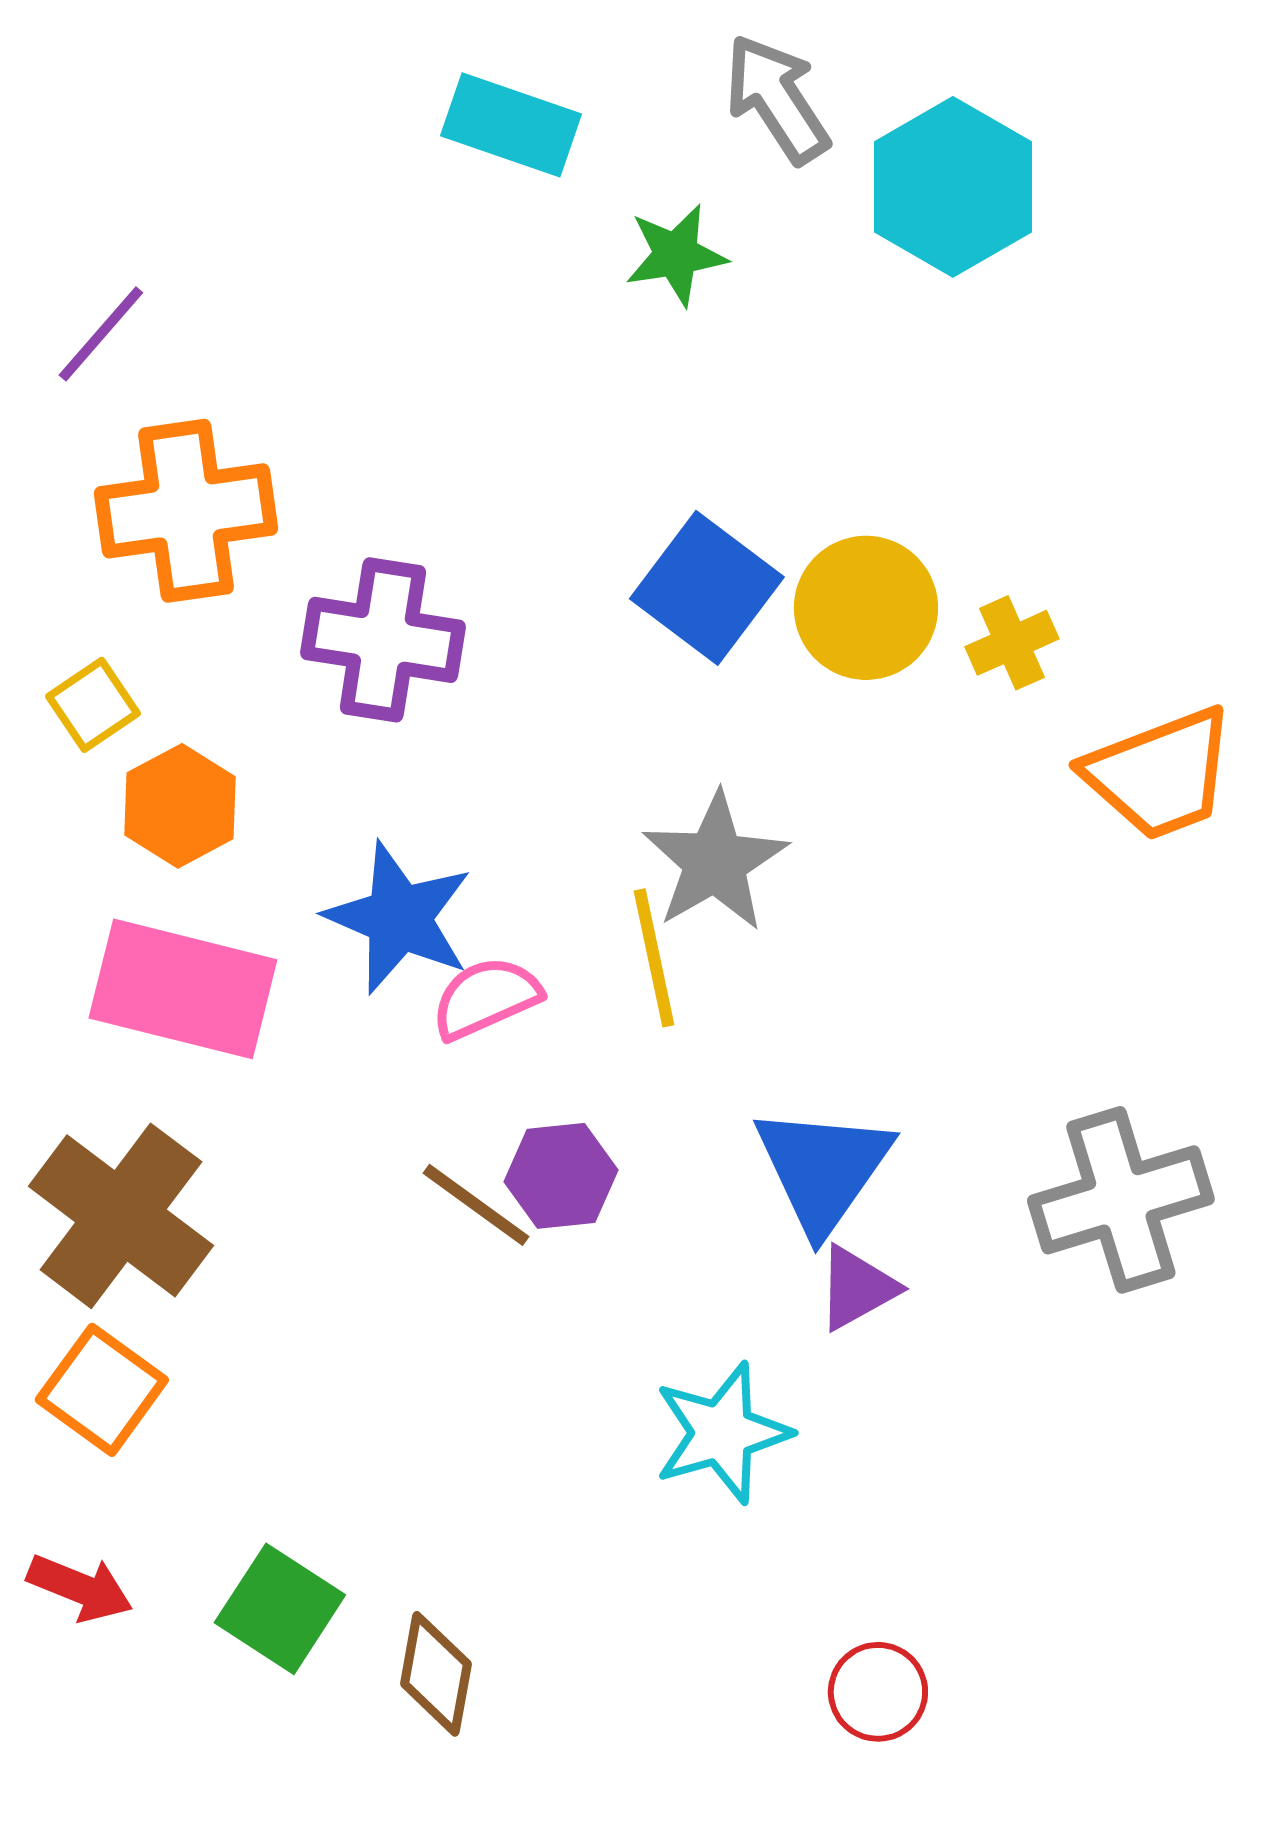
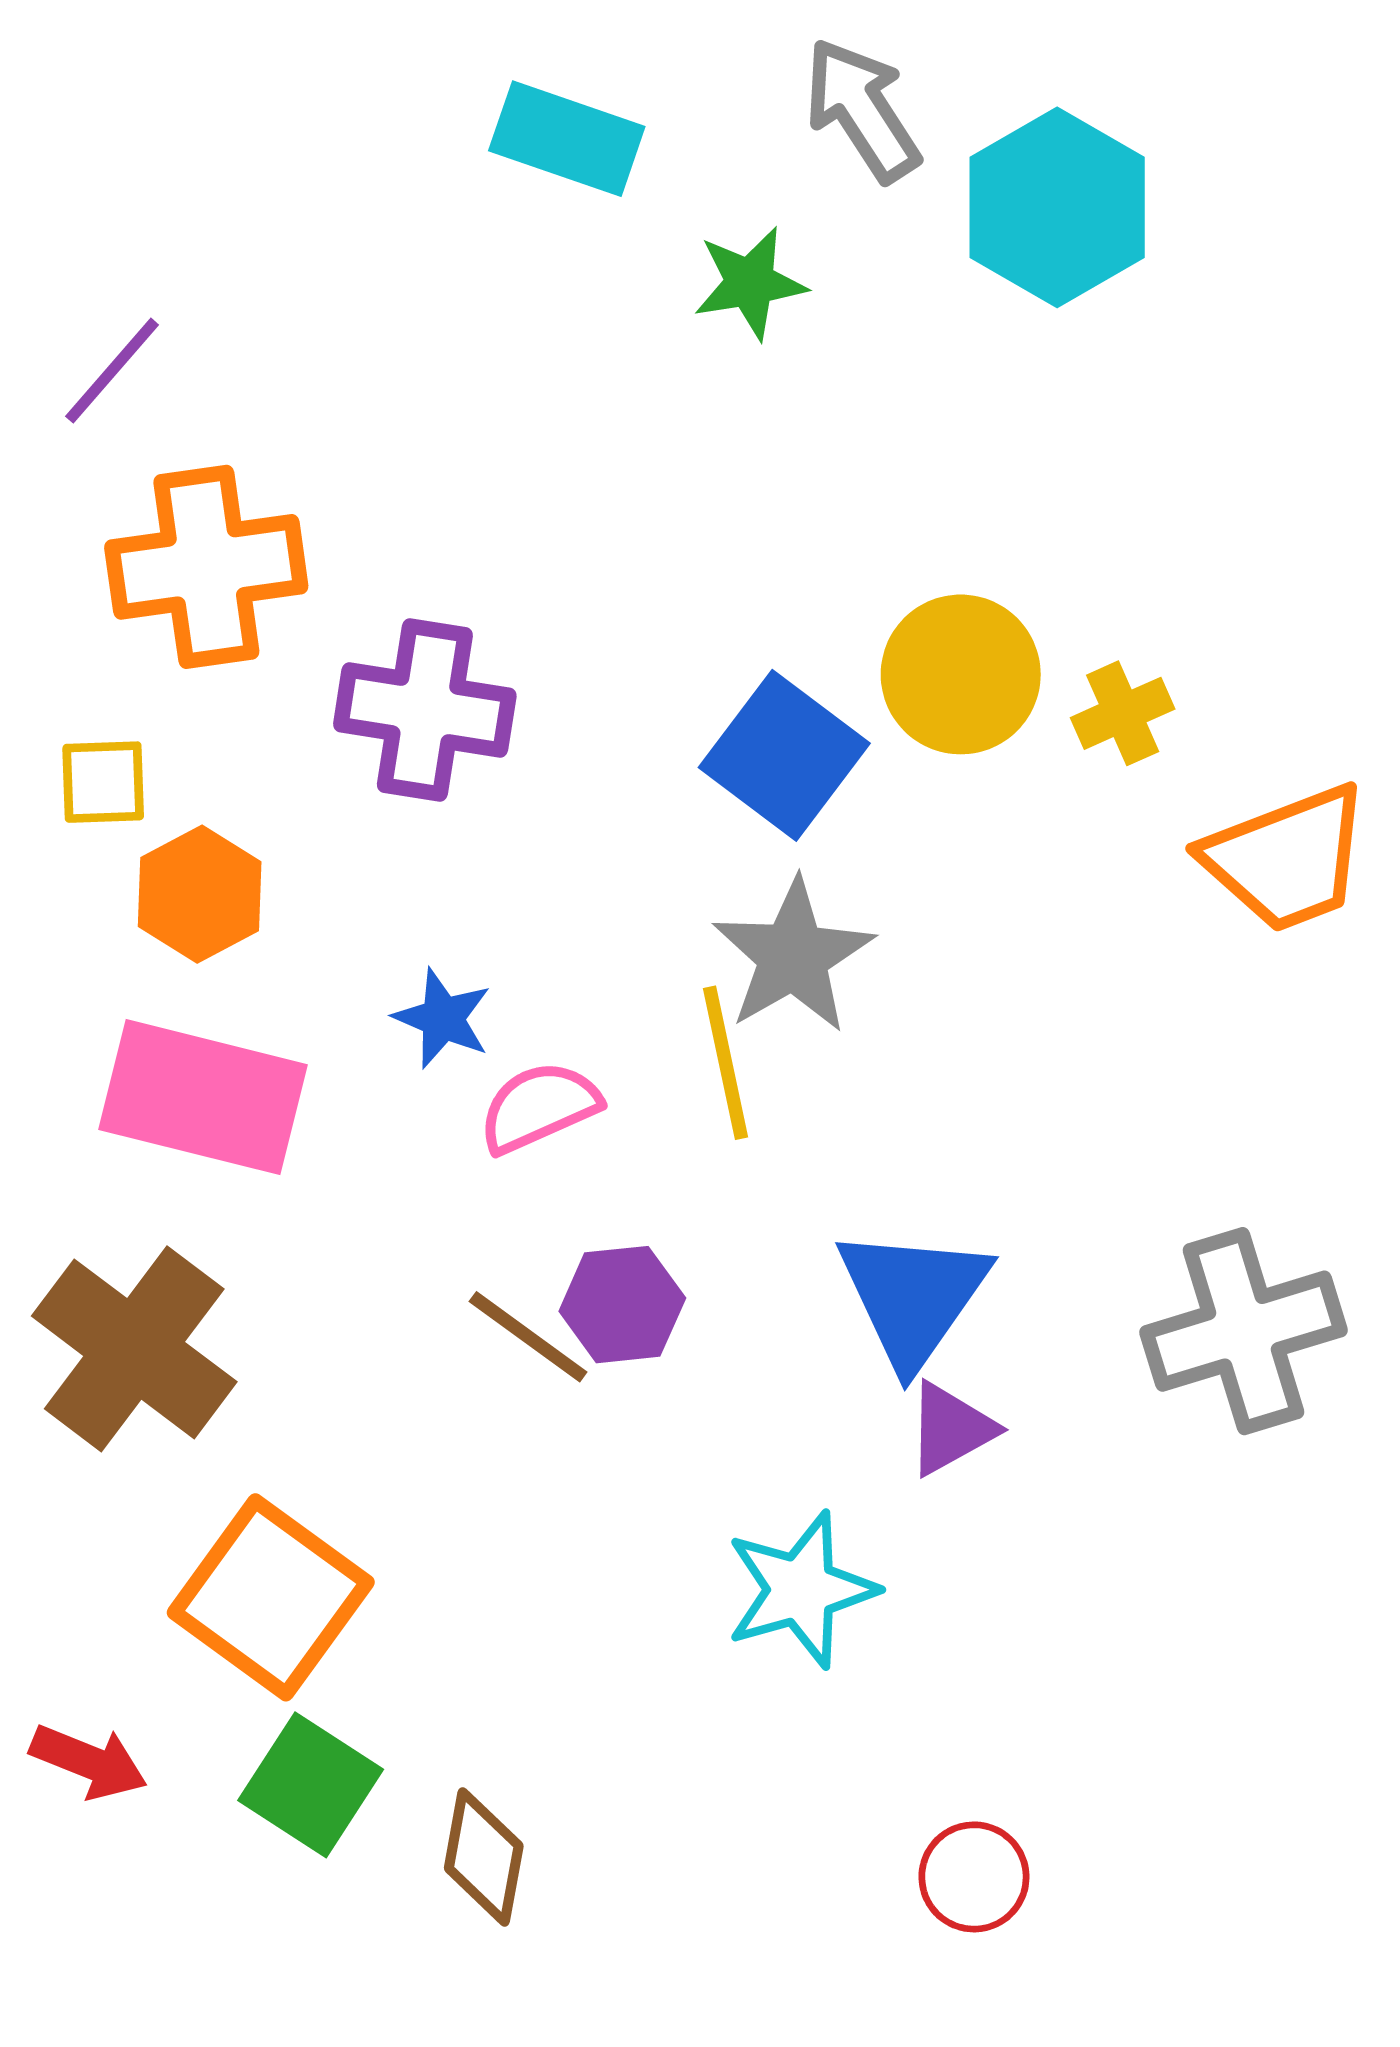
blue square: (707, 588) -> (784, 755), moved
yellow square: (93, 705) -> (103, 782), turned 32
blue star: (399, 918) -> (443, 1018), size x0.6
orange square: (102, 1390) -> (271, 1597), moved, size x1.4

